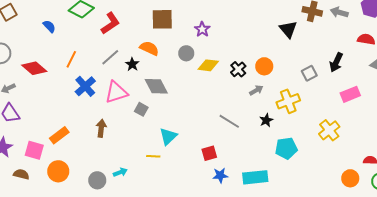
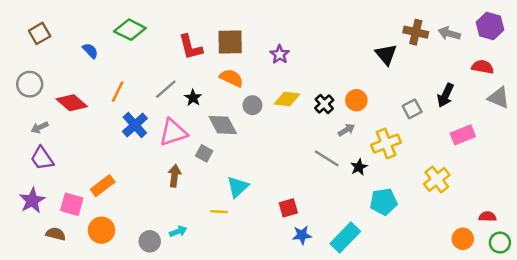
red L-shape: (110, 23) -> (191, 47), moved, turned 110
orange semicircle: (149, 48) -> (231, 78), moved
gray circle: (186, 53) -> (252, 105), moved
gray line: (229, 121) -> (327, 158), moved
brown arrow: (101, 128) -> (174, 176), moved
cyan rectangle: (255, 177) -> (345, 238), turned -40

